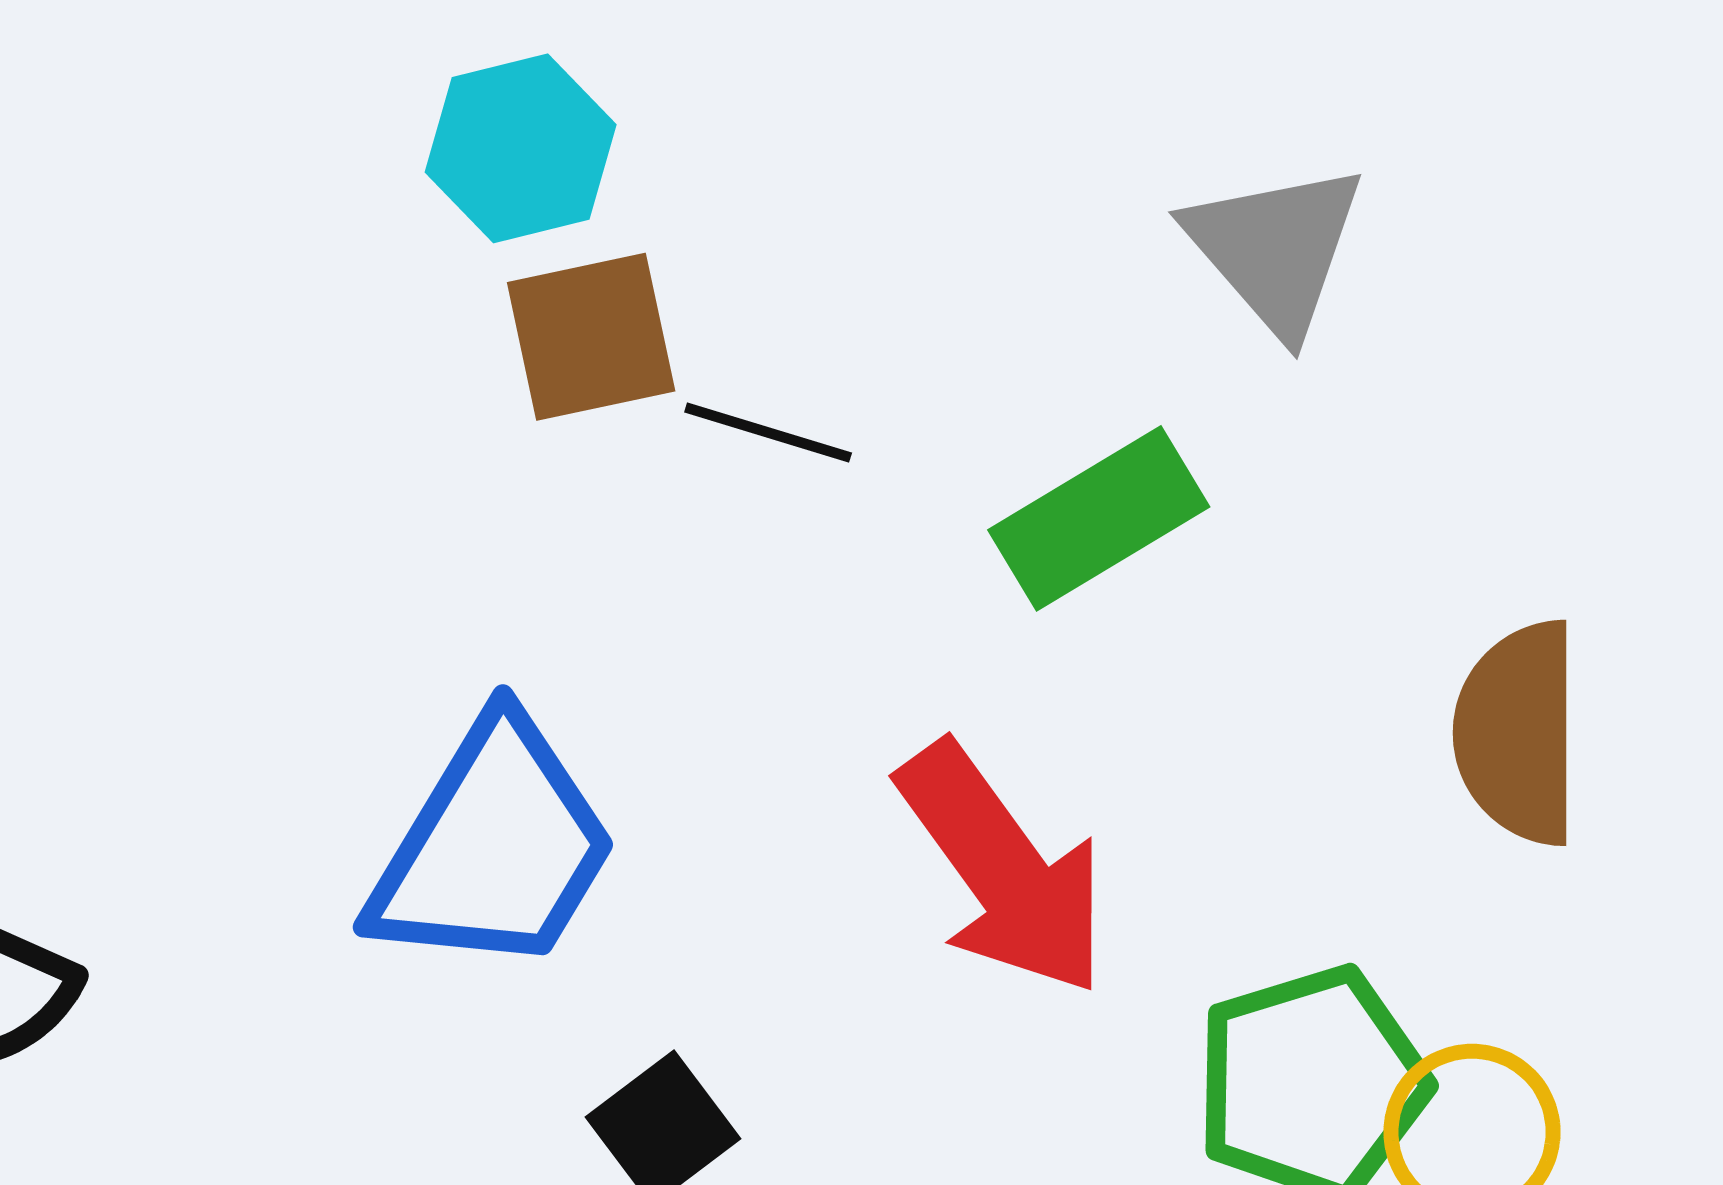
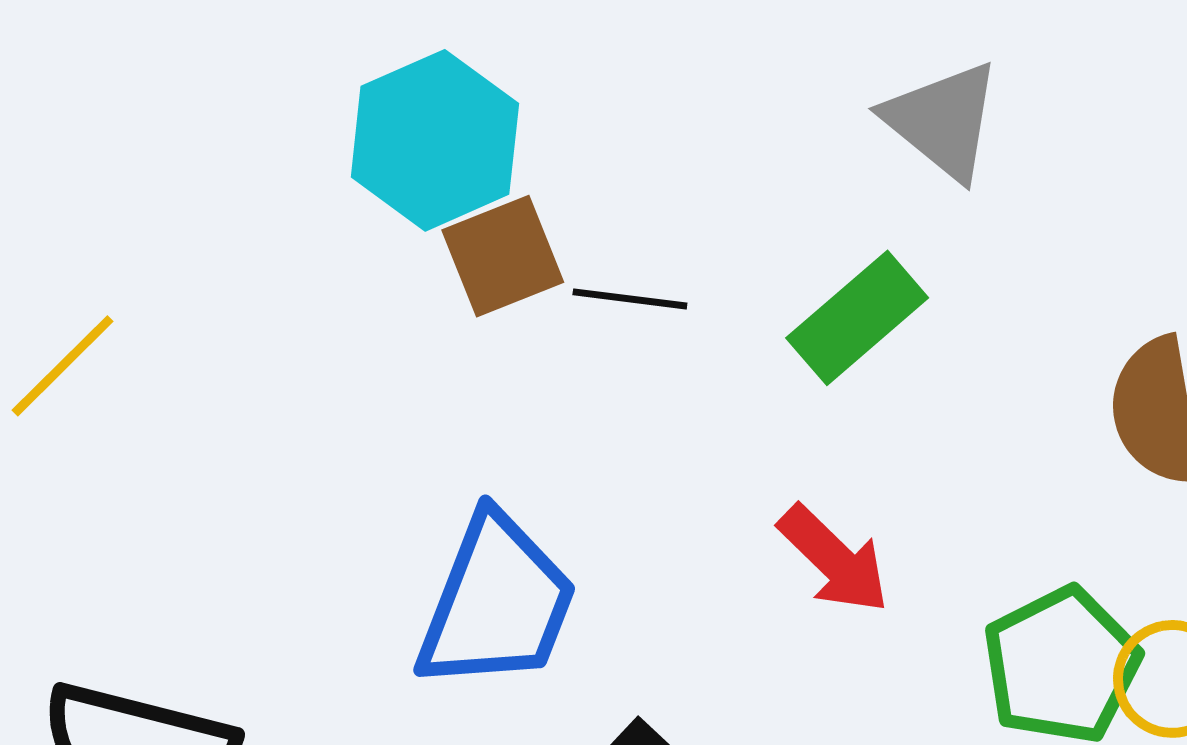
cyan hexagon: (521, 148) -> (435, 140), size x1.4
red arrow: (1003, 869) -> (834, 559), size x0.7

